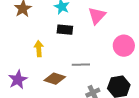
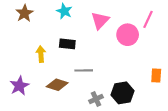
black rectangle: (65, 30) -> (67, 44), moved
pink circle: (124, 46) -> (128, 35), moved

